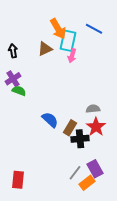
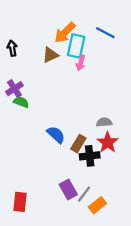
orange arrow: (58, 29) -> (65, 33), turned 75
black arrow: (13, 51) -> (12, 48), moved
purple rectangle: (95, 169) -> (68, 190), moved

